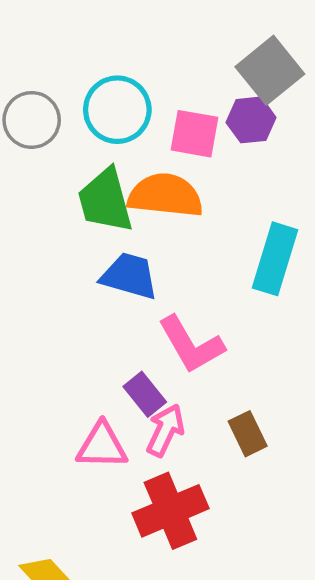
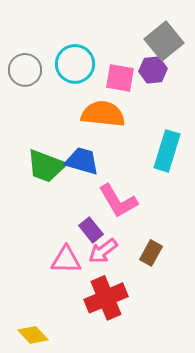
green trapezoid: (105, 201) -> (46, 166), moved, turned -54
pink arrow: (165, 430) -> (103, 251), turned -152
brown rectangle: (248, 434) -> (151, 253), turned 55

